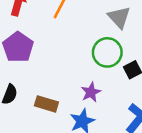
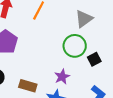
gray triangle: (119, 17) -> (84, 19), turned 36

